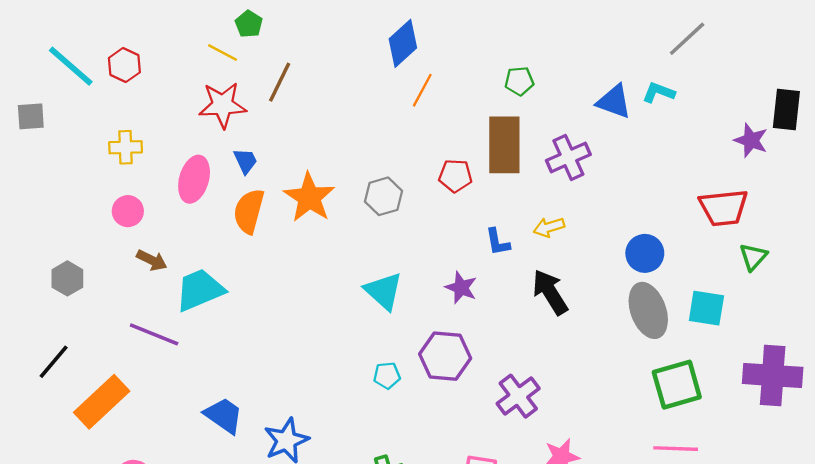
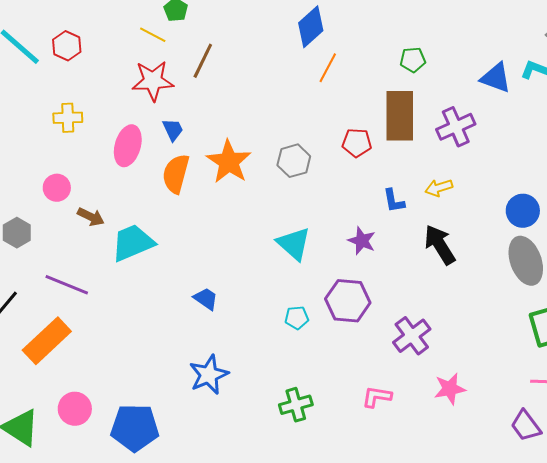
pink circle: (128, 211) -> (57, 188), moved
purple line: (154, 334) -> (67, 285), moved
blue trapezoid: (224, 415) -> (206, 299), moved, size x0.7

